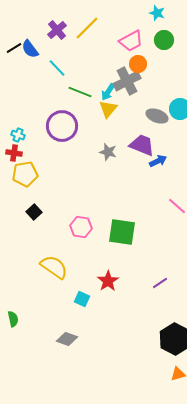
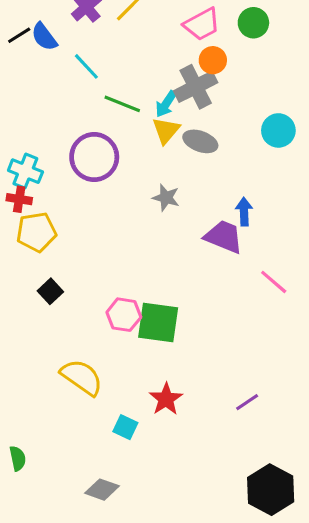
gray ellipse: (157, 116) -> (200, 141), moved
cyan cross: (18, 135) -> (25, 171), size x1.5
purple trapezoid: (142, 145) -> (224, 237), moved
blue arrow: (158, 161) -> (244, 212), turned -66
green square: (122, 232) -> (158, 323), moved

